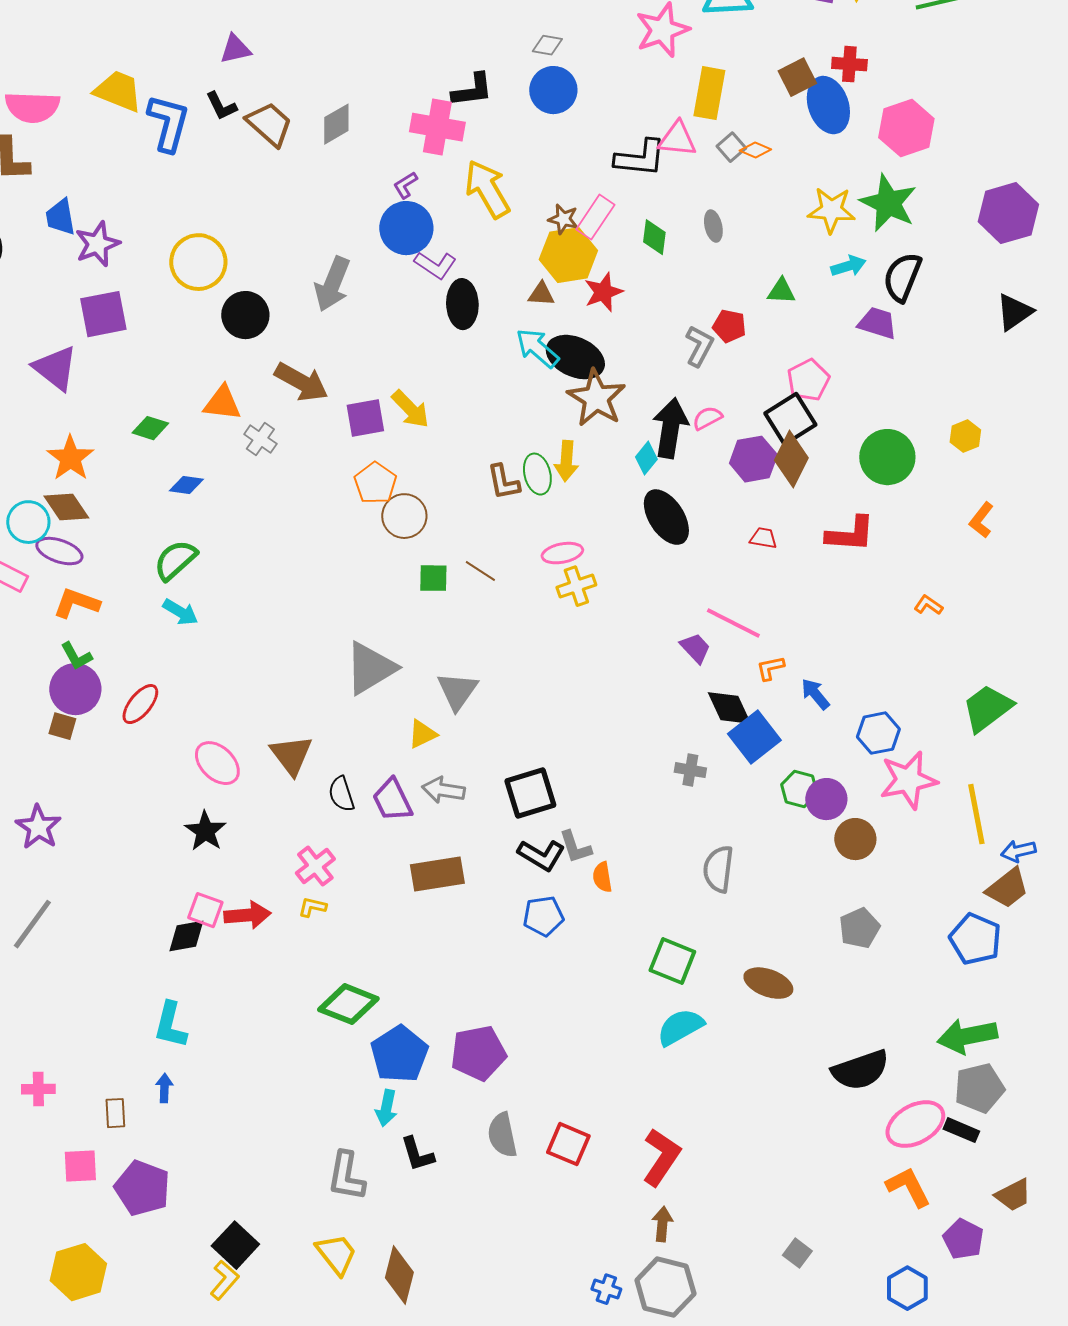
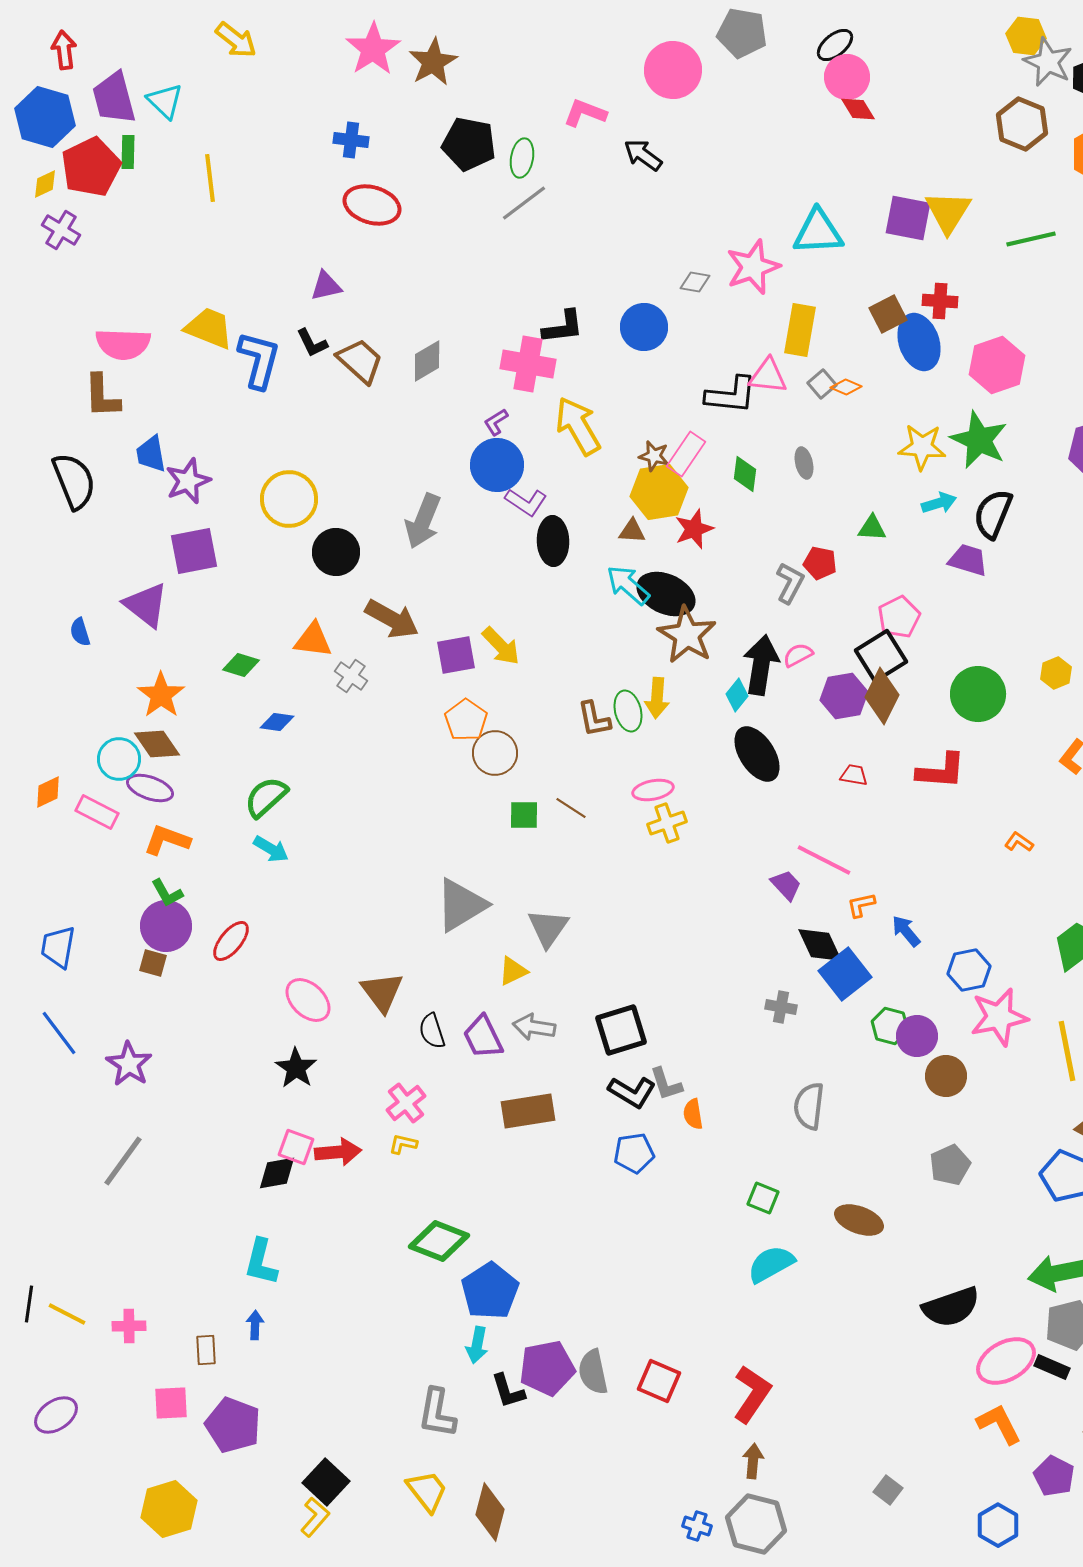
gray diamond: (547, 45) -> (695, 282), moved
green square: (672, 961) -> (763, 1198), size x0.7
purple pentagon: (478, 1053) -> (547, 1368), moved

